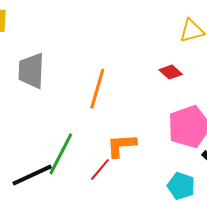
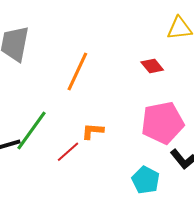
orange L-shape: (121, 145) -> (93, 131), size x0.7

